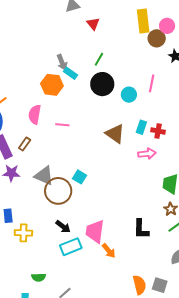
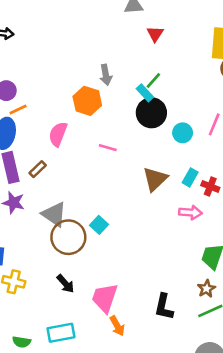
cyan rectangle: (71, 73) -> (145, 93), moved
pink line: (62, 125) -> (108, 148), moved
brown triangle: (115, 134) -> (155, 179), turned 30
cyan rectangle: (71, 247) -> (61, 333), moved

